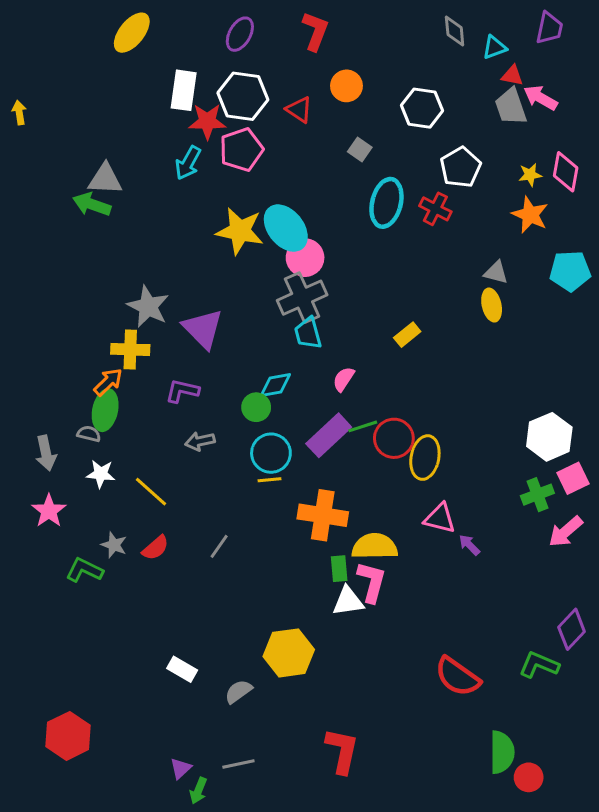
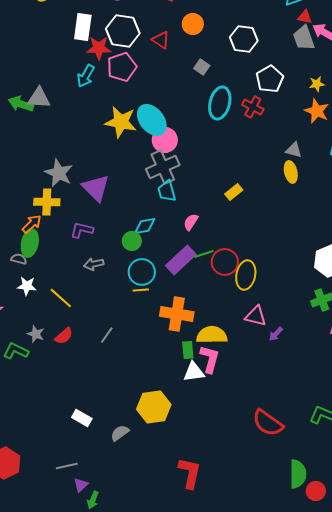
gray triangle: (105, 179) -> (39, 98), moved
purple arrow: (469, 545) -> (276, 334), turned -91
gray line: (238, 764) -> (67, 466), moved

